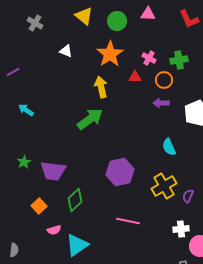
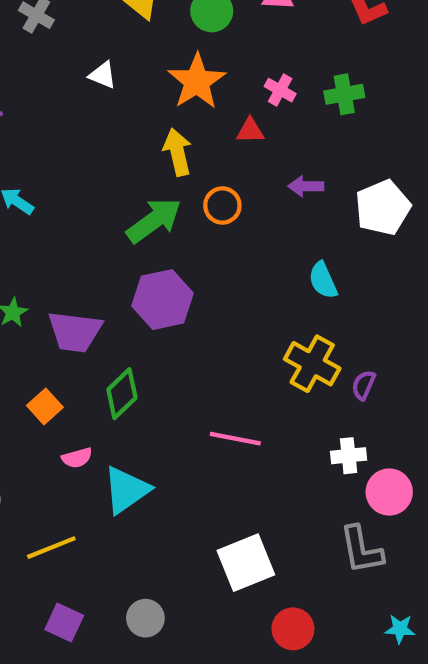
orange circle: (164, 80) -> (222, 205), moved
purple hexagon: (120, 172) -> (163, 300), moved
yellow cross: (164, 186) -> (312, 364), turned -30

